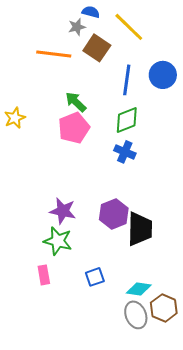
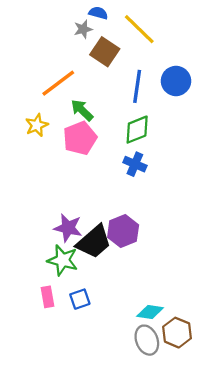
orange line: (54, 54) -> (58, 83), moved, turned -44
yellow star: (15, 118) -> (37, 125), moved
black trapezoid: (140, 229) -> (94, 242), moved, turned 48
blue square: (95, 277) -> (80, 299), moved

